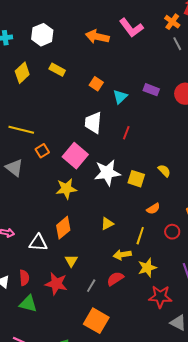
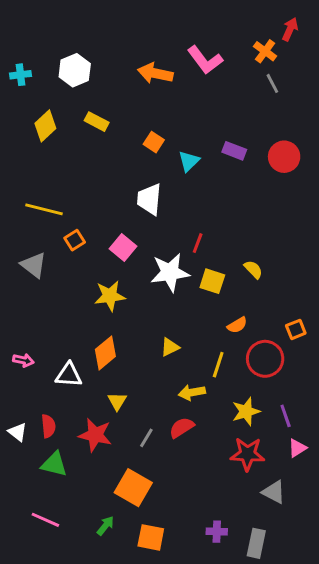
red line: (126, 133) -> (198, 243), moved
pink square: (75, 156) -> (123, 247), size x0.7
red circle: (172, 232) -> (265, 359), size x1.6
yellow star: (147, 268) -> (246, 411), moved
orange square: (96, 321) -> (133, 488), moved

